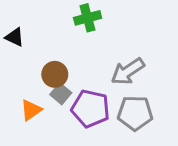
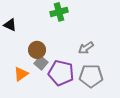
gray arrow: (128, 71) -> (86, 48), size x0.7

